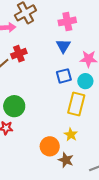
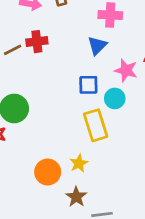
yellow rectangle: (76, 104) -> (96, 125), turned -45
brown star: (66, 160) -> (76, 197), moved

